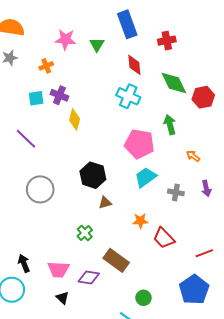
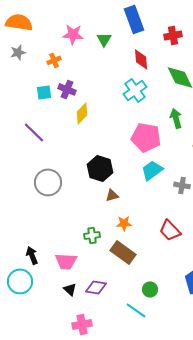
cyan cross: (128, 96) -> (135, 90), turned 30
yellow diamond: (75, 120) -> (82, 113), turned 30
orange star: (140, 221) -> (124, 223), moved
green cross: (85, 233) -> (92, 235), moved, turned 35
purple diamond: (89, 278) -> (96, 287), moved

